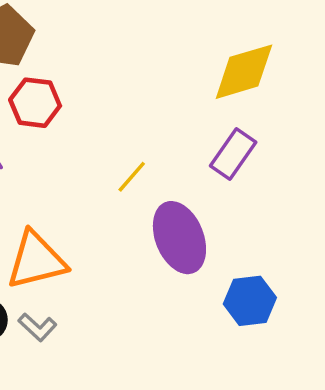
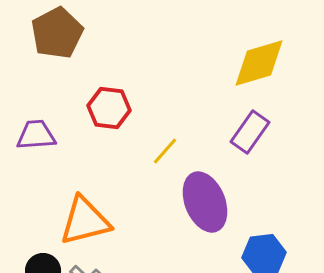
red hexagon: (35, 103) -> (109, 108), moved

